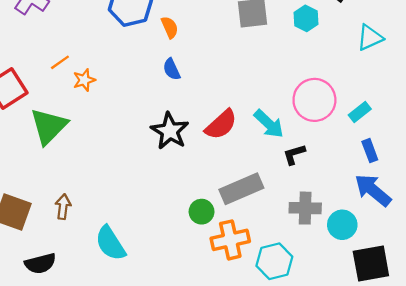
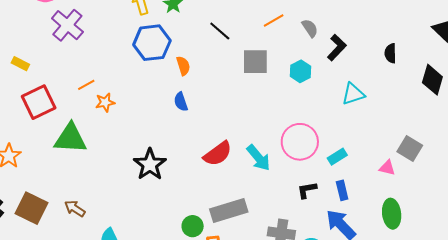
green triangle: (49, 126) -> (70, 138), turned 42
black star: (170, 131) -> (150, 164), moved
black L-shape: (294, 154) -> (307, 190), moved
brown arrow: (63, 207) -> (75, 208), turned -70

